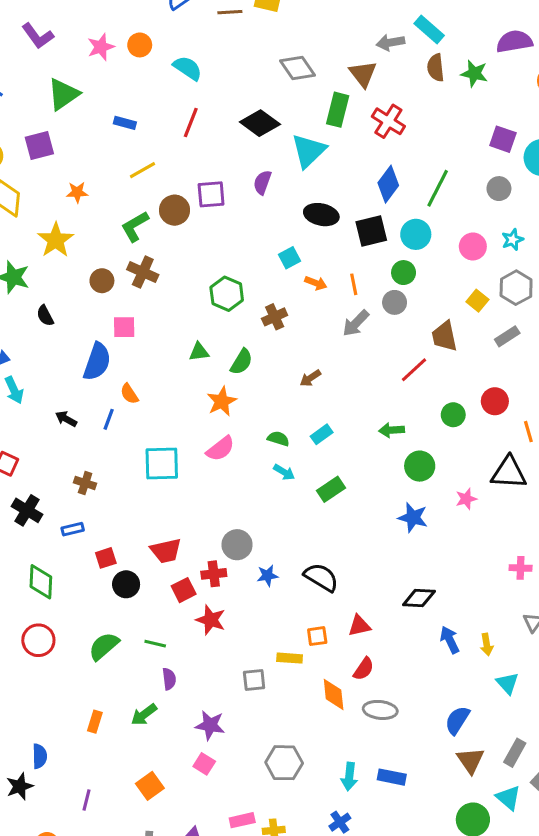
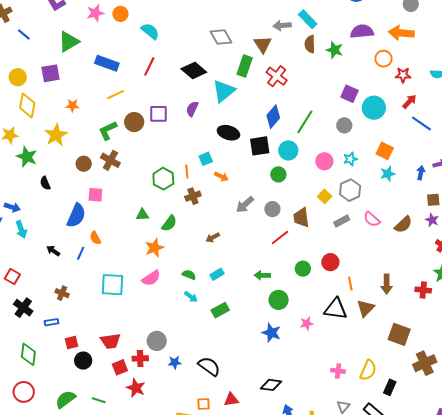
blue rectangle: (125, 123) -> (107, 63), size x1.6
orange line: (354, 284) -> (187, 172), moved
gray circle: (395, 302) -> (272, 209), moved

